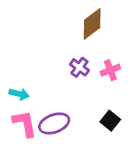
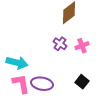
cyan arrow: (19, 94) -> (17, 63), size x1.5
purple ellipse: (54, 123) -> (42, 84), turned 30

